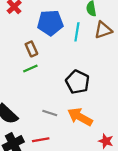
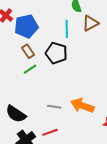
blue pentagon: (50, 23) -> (26, 26), moved
black pentagon: (78, 82) -> (56, 53), moved

